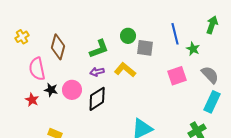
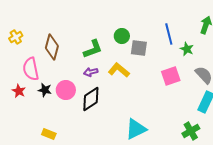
red star: (32, 100) -> (19, 91), moved

